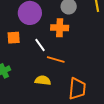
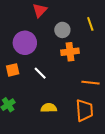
orange cross: (60, 28) -> (70, 52), moved
orange line: (56, 59) -> (90, 83), moved

